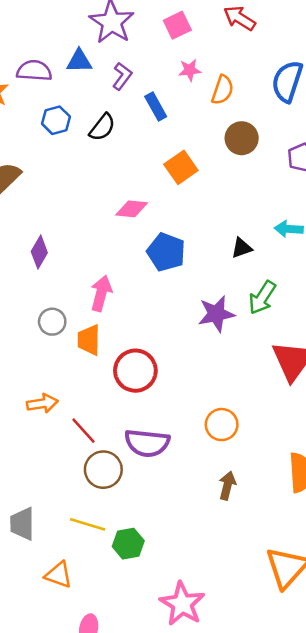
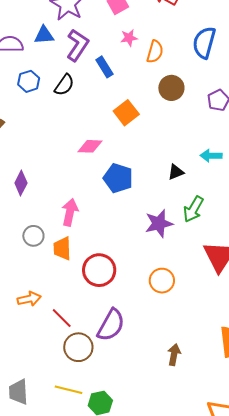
purple L-shape: (122, 76) -> (78, 45), size x1.5
orange circle: (222, 425) -> (162, 281), moved
purple semicircle: (147, 443) -> (111, 325), turned -64

